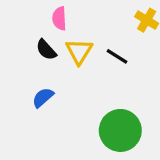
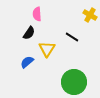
black semicircle: (46, 50) -> (29, 33), turned -104
yellow triangle: (79, 51) -> (47, 49), moved

